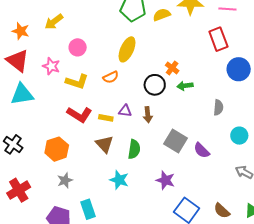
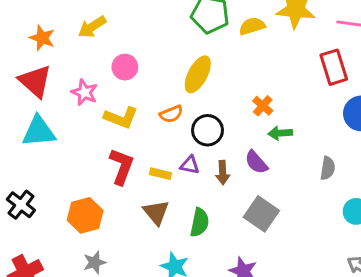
black circle: (155, 85) -> (208, 130), moved
red L-shape: (79, 115) -> (122, 166), turned -105
purple semicircle: (202, 150) -> (256, 162), moved

